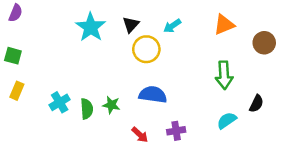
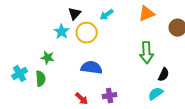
cyan star: (91, 27) -> (62, 32), moved, size x0.7
black semicircle: (256, 104) -> (164, 75), moved
green star: (111, 105) -> (48, 58), moved
cyan semicircle: (227, 120) -> (156, 94), moved

